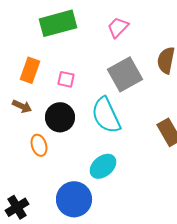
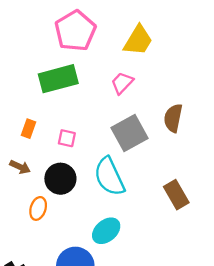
orange rectangle: (30, 70) -> (29, 129), size x0.7
orange ellipse: (39, 145) -> (38, 208), turned 35

